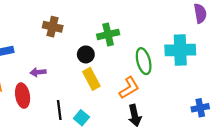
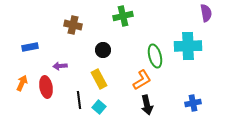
green cross: (108, 34) -> (123, 16), moved
yellow rectangle: (91, 79) -> (99, 79), moved
blue cross: (200, 108) -> (193, 103), moved

